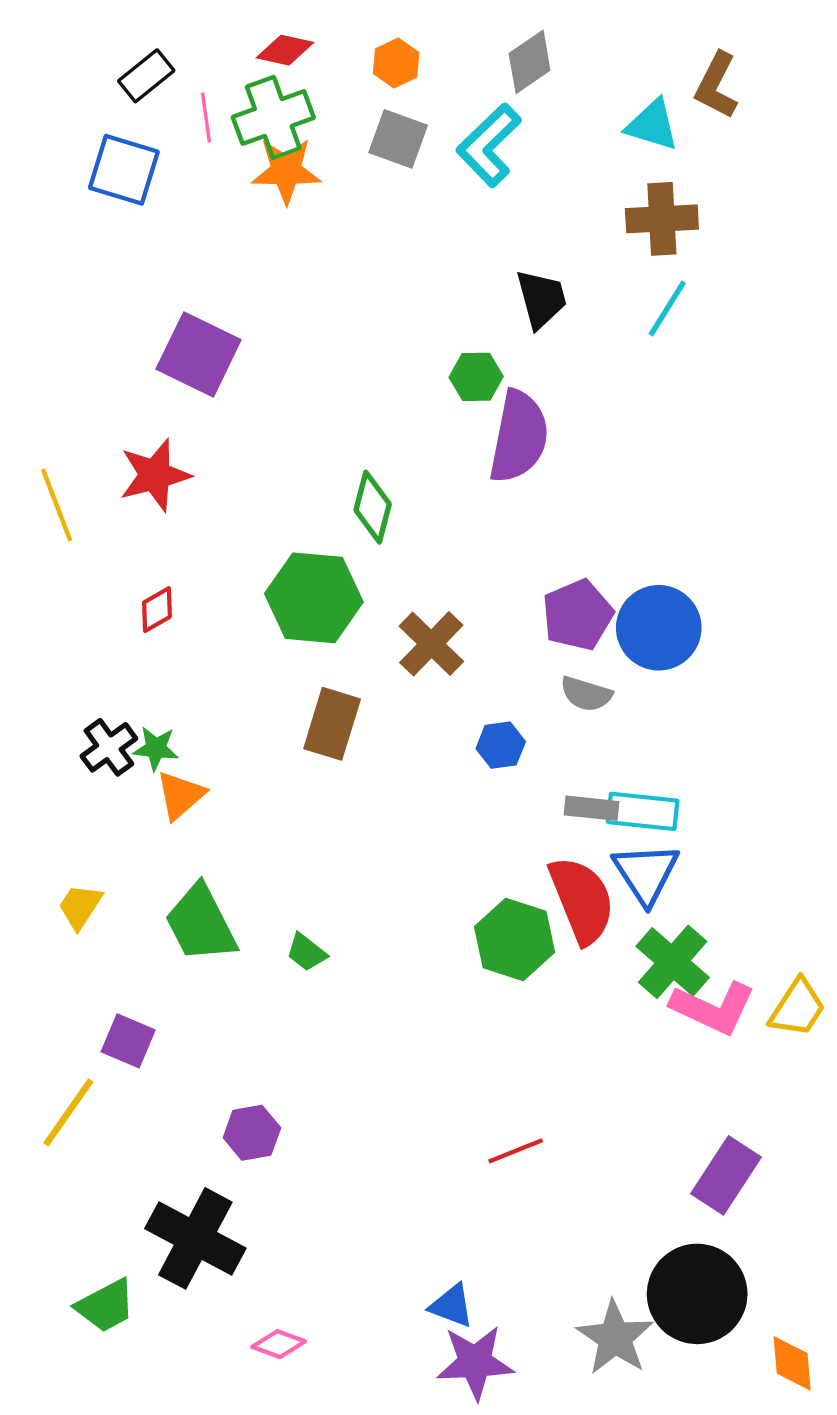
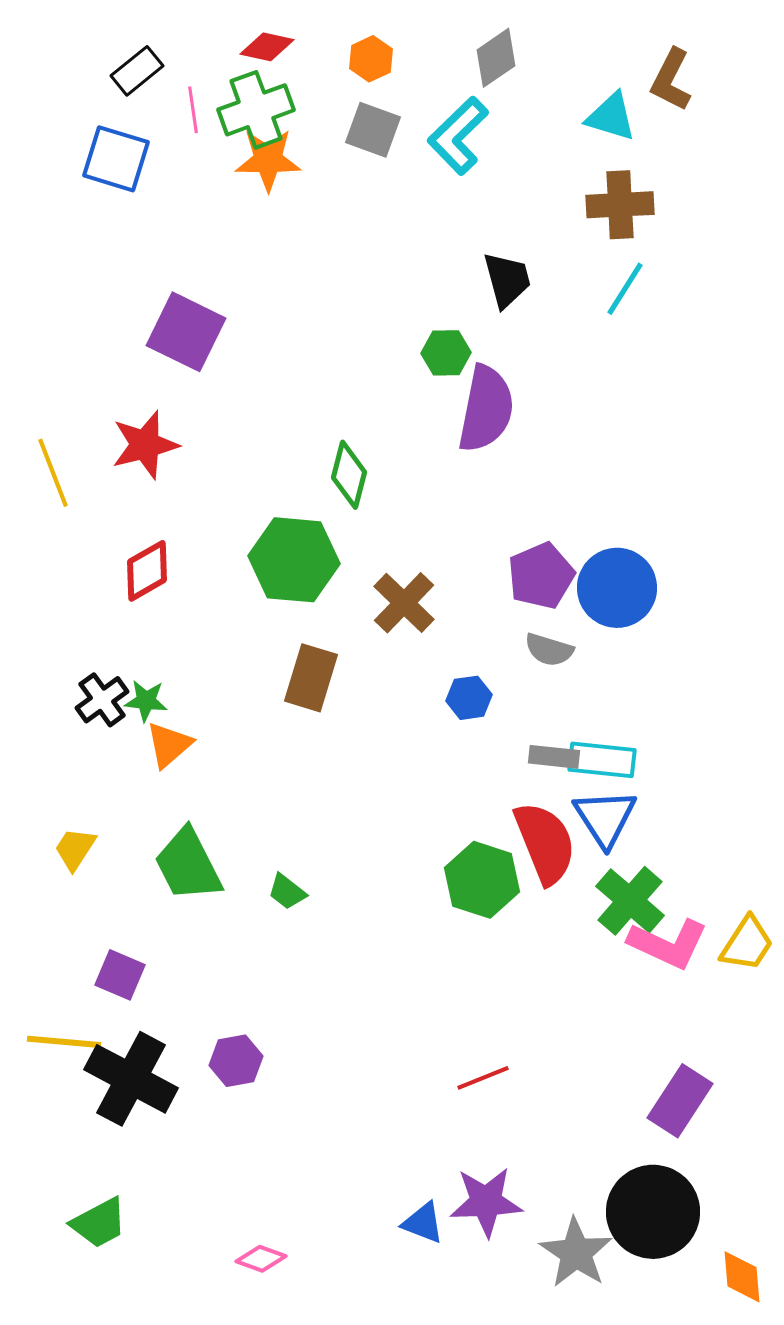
red diamond: (157, 610) -> (147, 571), size x1.4
yellow line: (68, 1112) -> (64, 1042), turned 60
black cross: (195, 1238) -> (131, 1079), moved
purple star: (475, 1362) -> (486, 1202), moved

